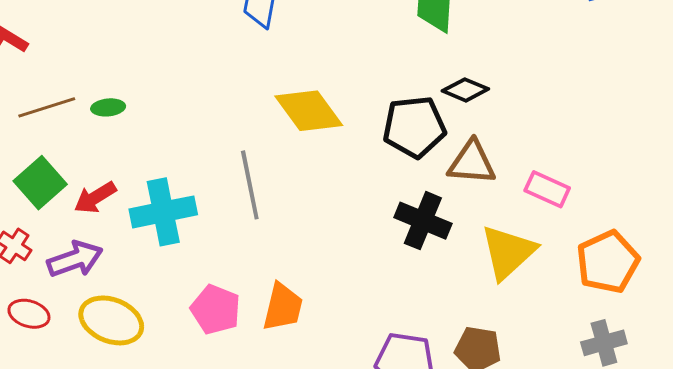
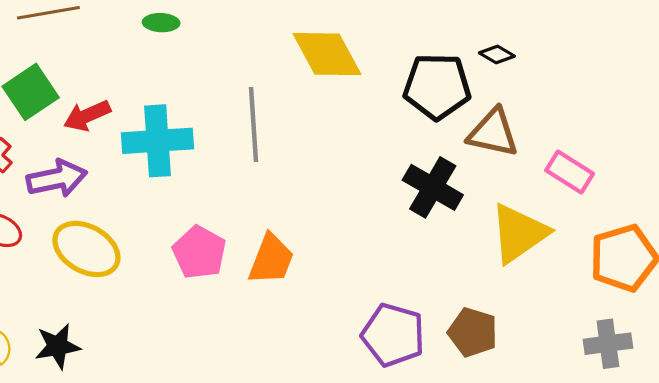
black diamond: (465, 90) -> (497, 54), size x0.7
green ellipse: (108, 107) -> (161, 23), moved

